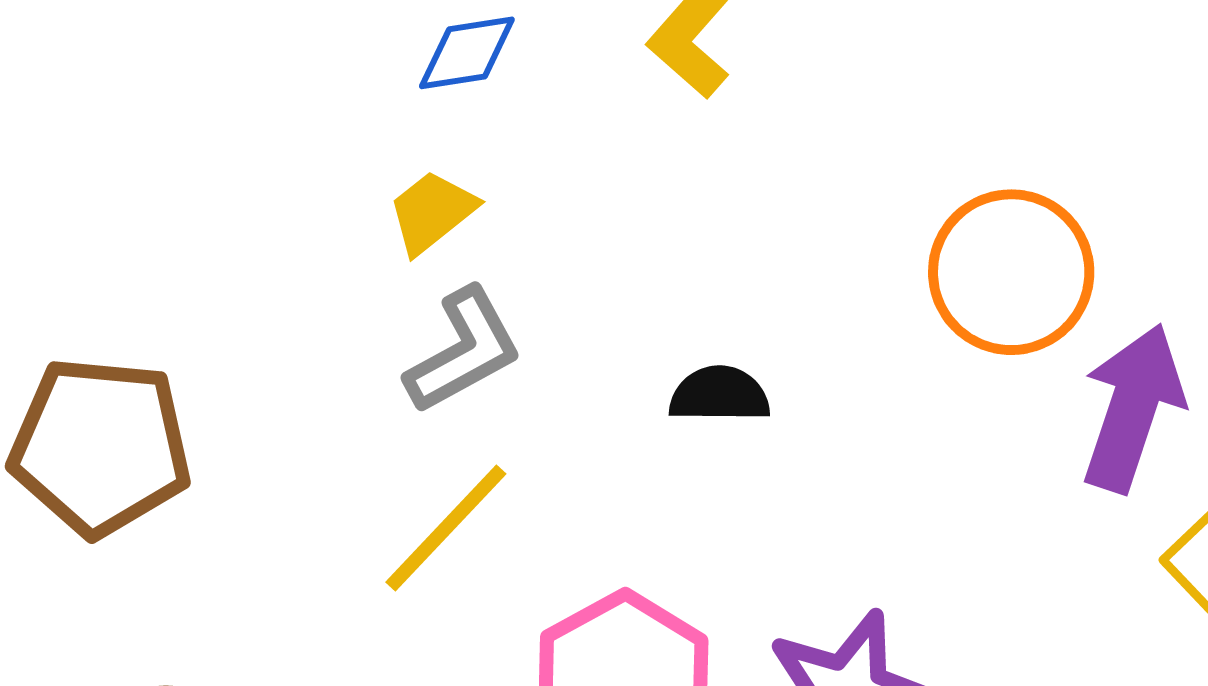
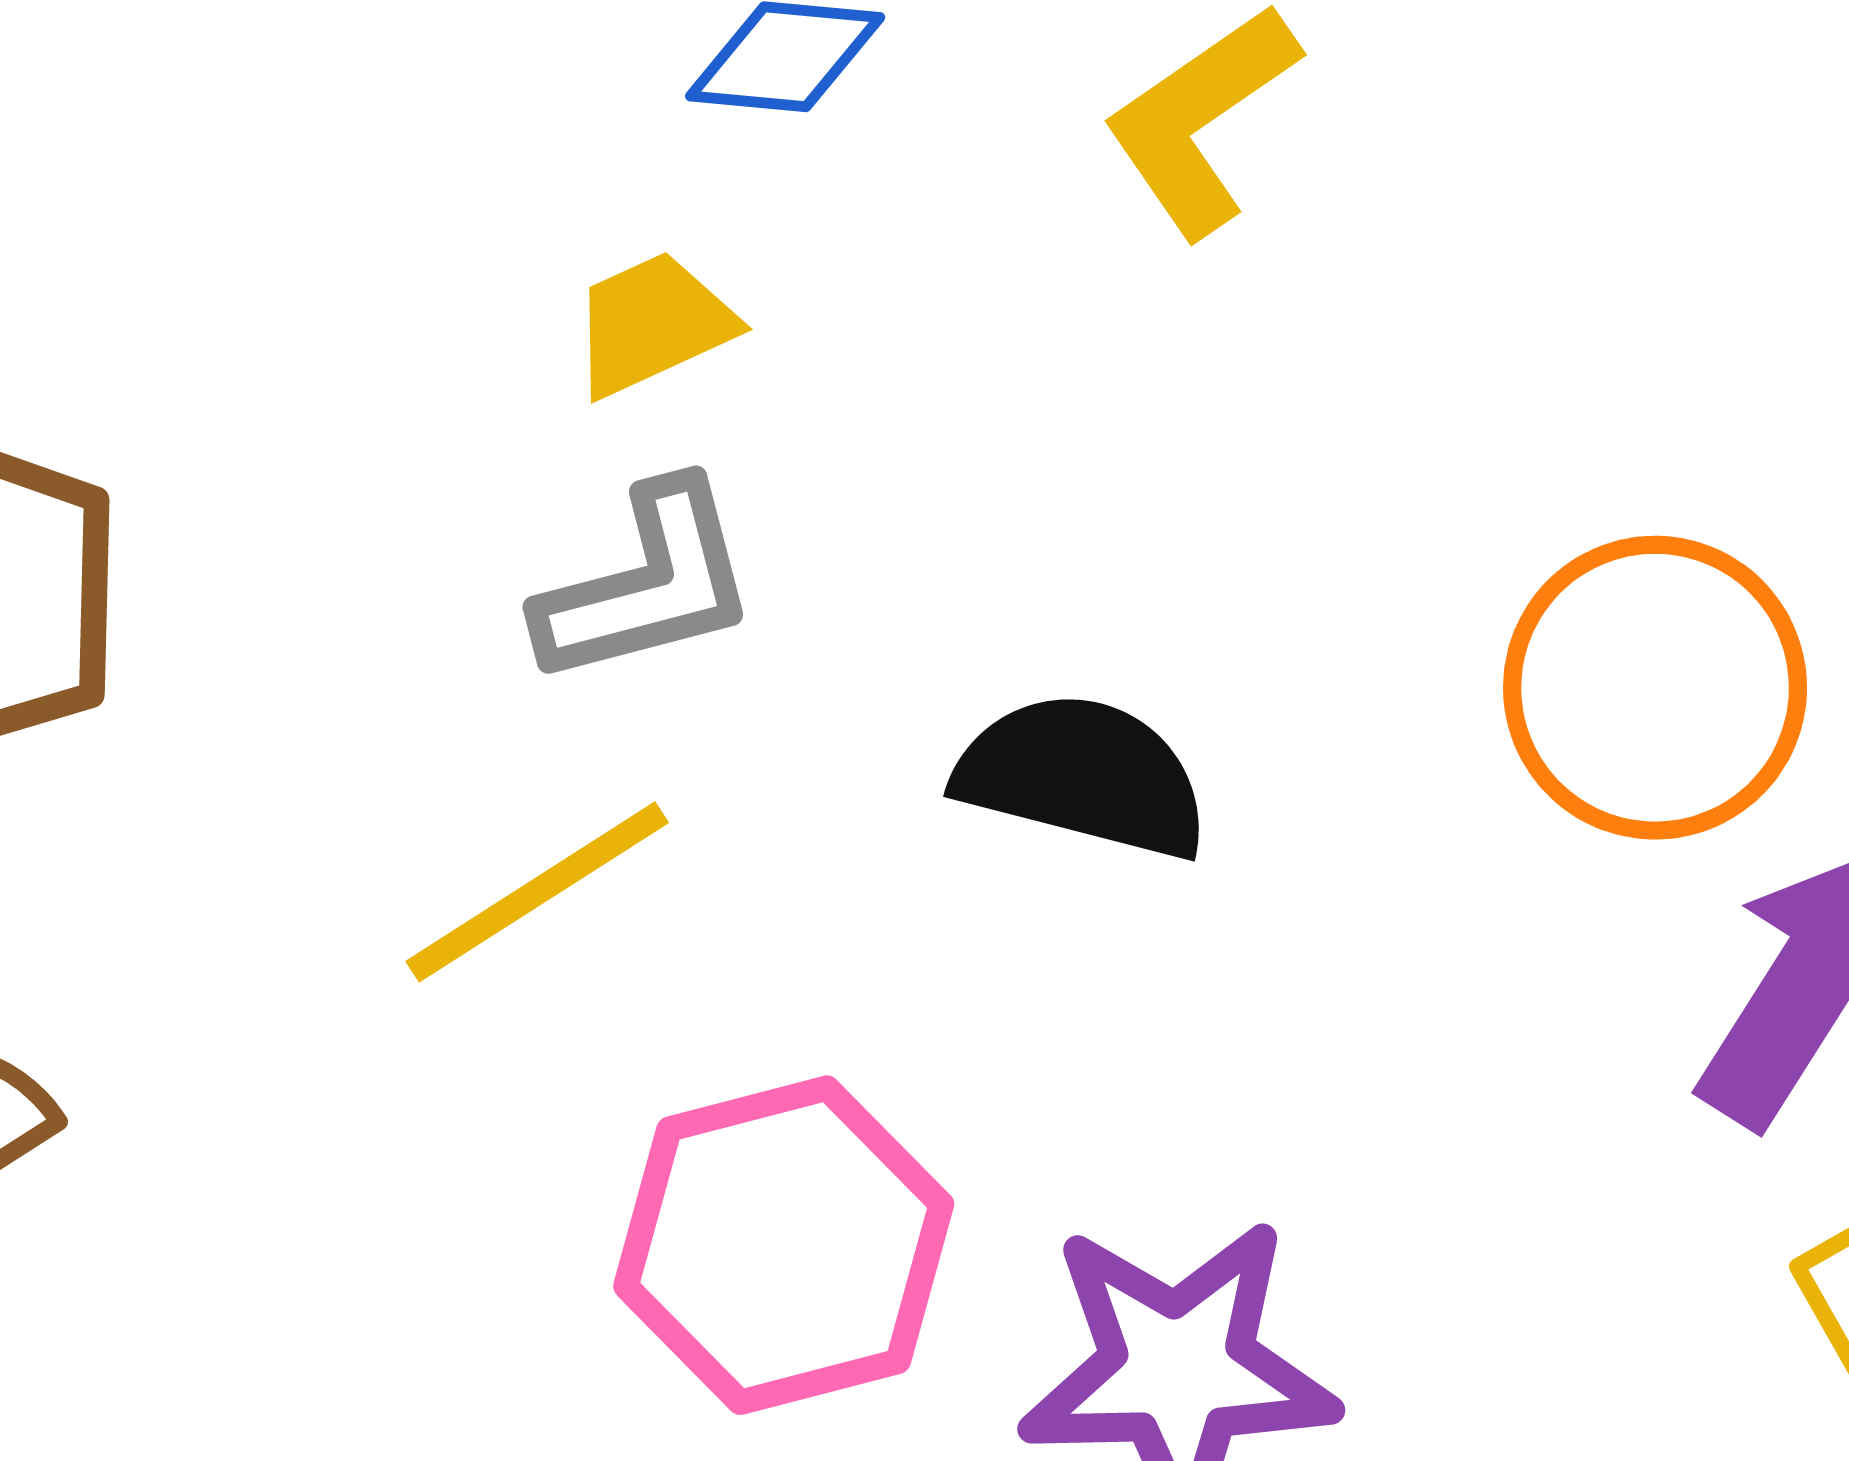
black semicircle: (719, 395) -> (1082, 776), size x1.4

